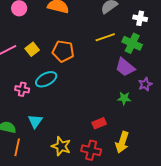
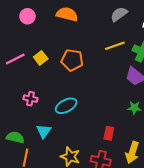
cyan ellipse: (46, 79) -> (66, 106), moved
red rectangle: (99, 123) -> (109, 133), turned -56

